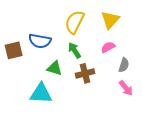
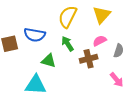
gray semicircle: (124, 65) -> (119, 51), moved
brown cross: (85, 73) -> (89, 59), moved

